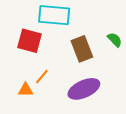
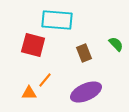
brown rectangle: (82, 49) -> (84, 53), size x0.7

